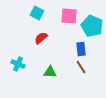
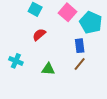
pink square: (69, 16) -> (68, 12), turned 36
brown line: (81, 67) -> (80, 64), turned 72

